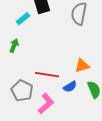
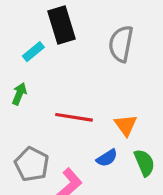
orange triangle: (82, 66) -> (126, 125), turned -49
red line: (47, 75) -> (74, 117), moved

